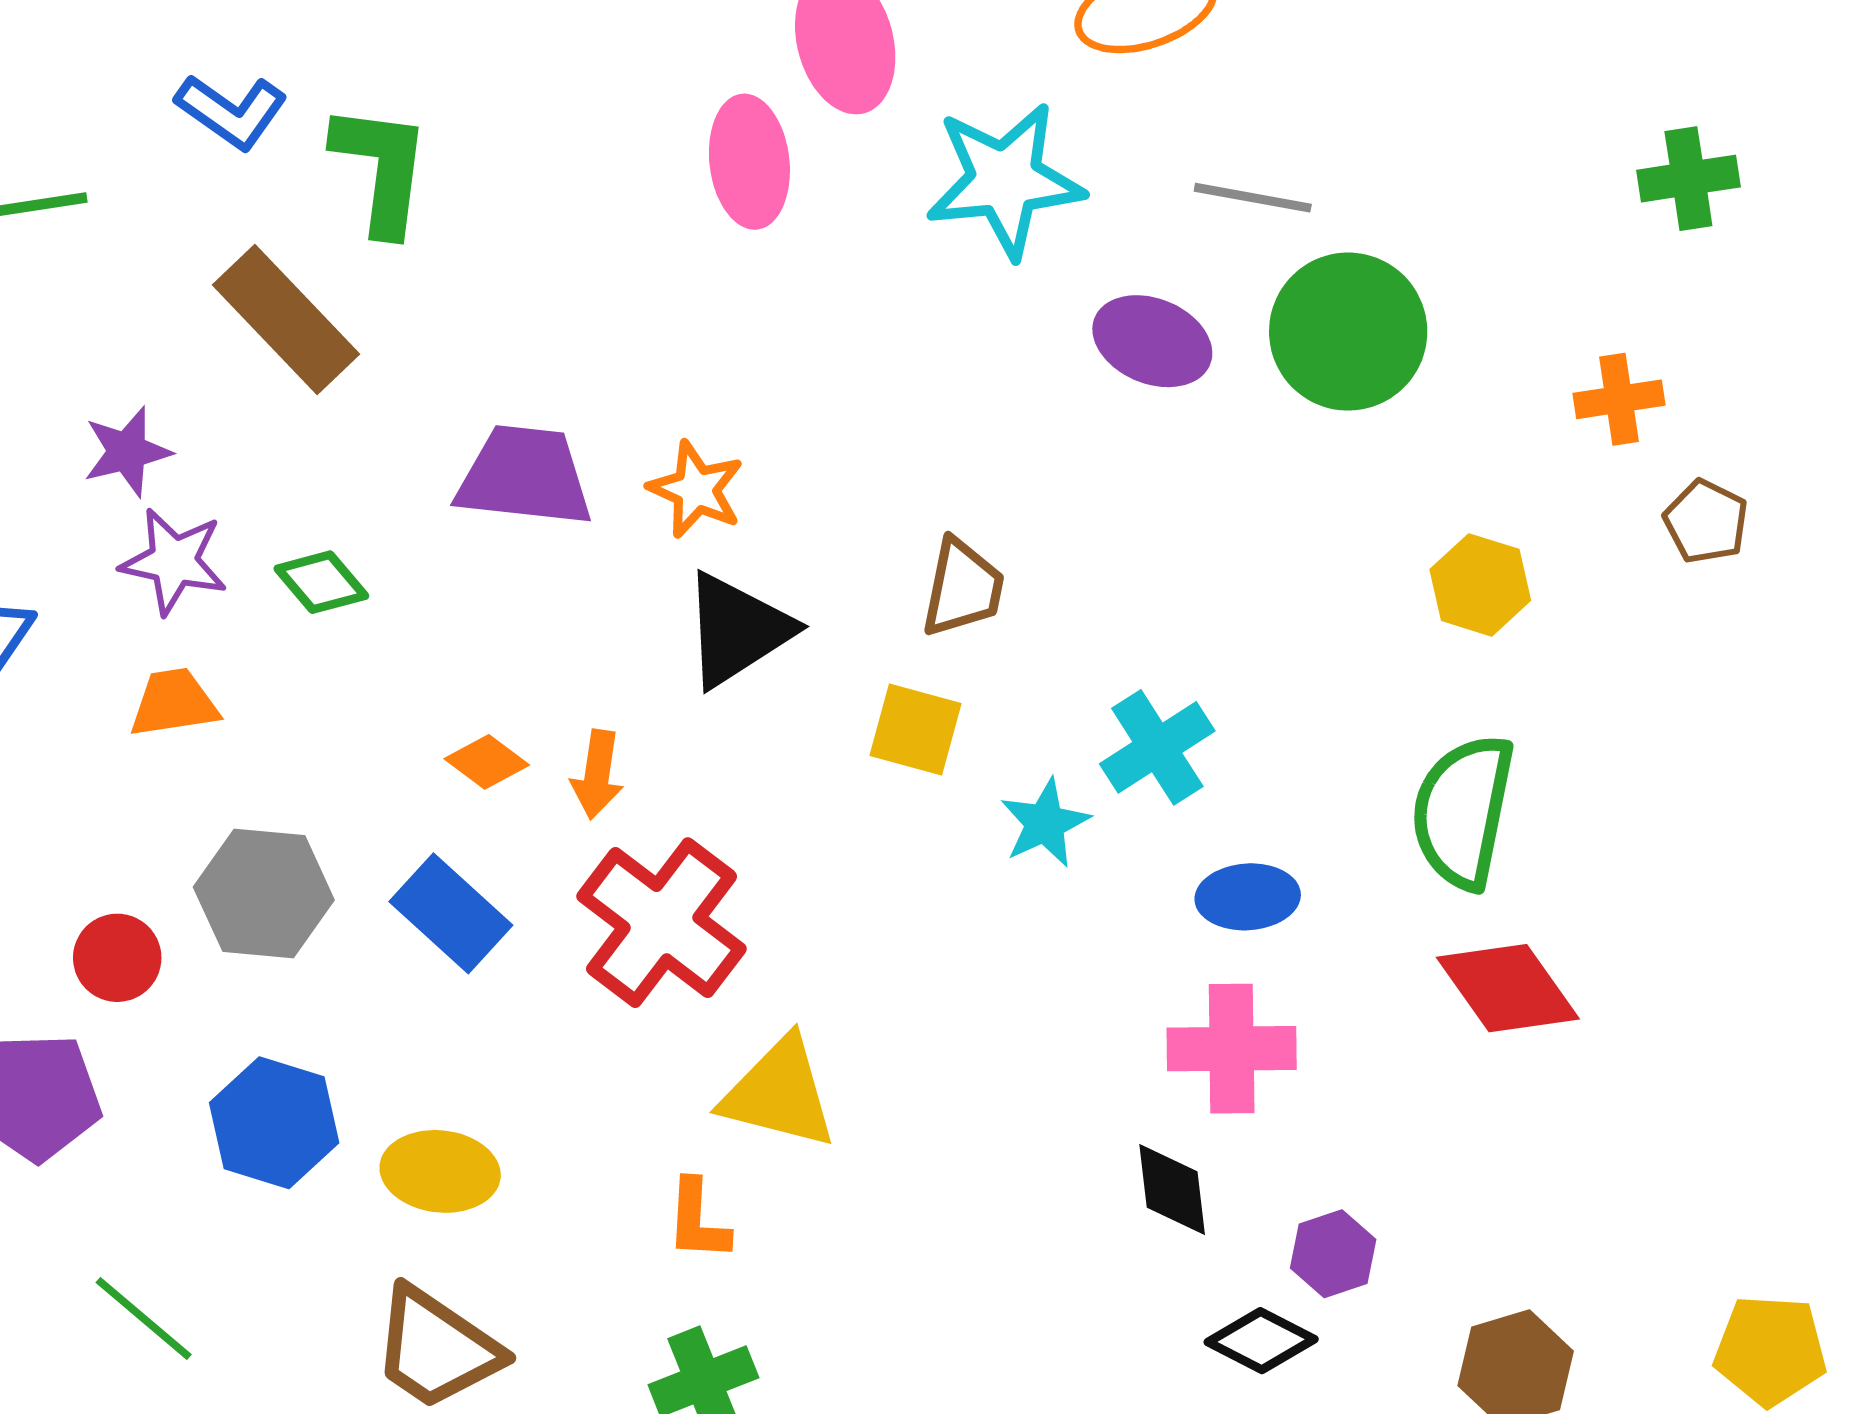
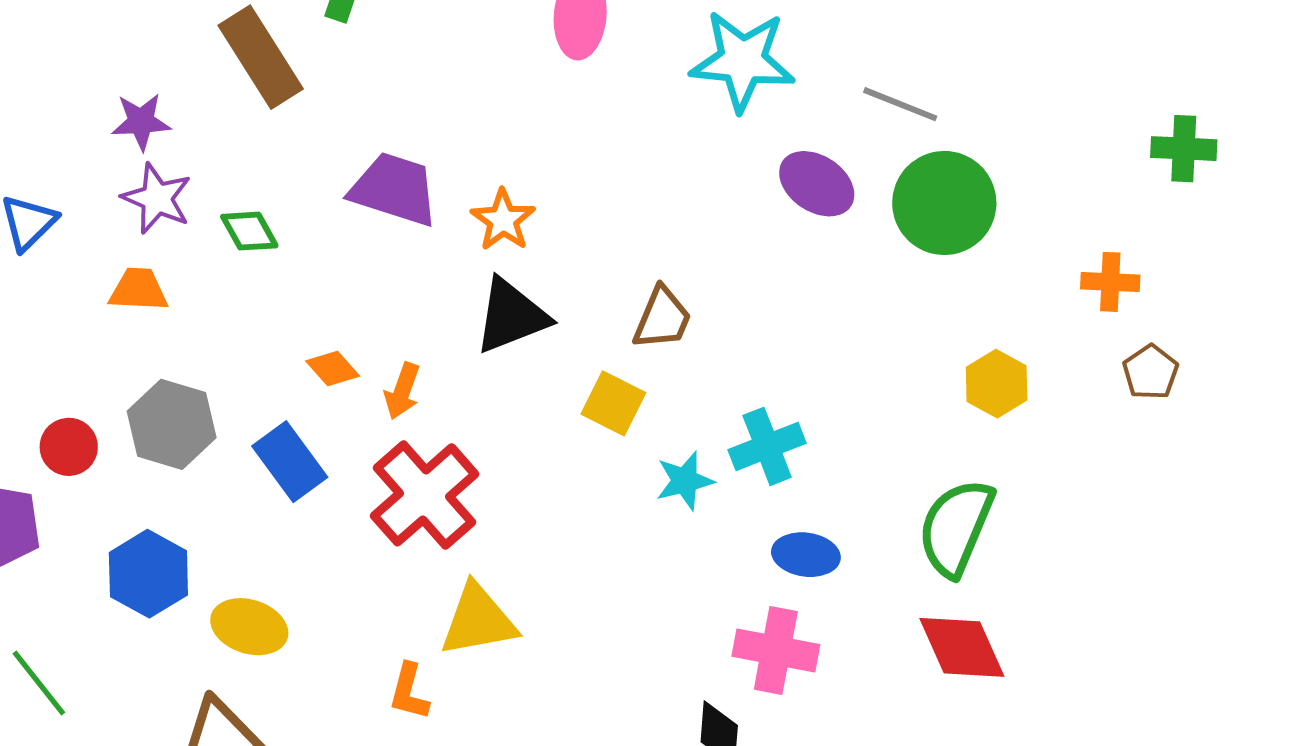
yellow triangle: (779, 1093) -> (478, 620), turned -36

